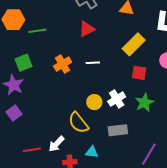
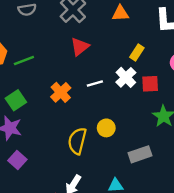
yellow rectangle: (134, 44) -> (137, 53), size x0.6
white cross: (117, 99) -> (126, 77), moved
yellow semicircle: (78, 123) -> (77, 141), moved, turned 65

